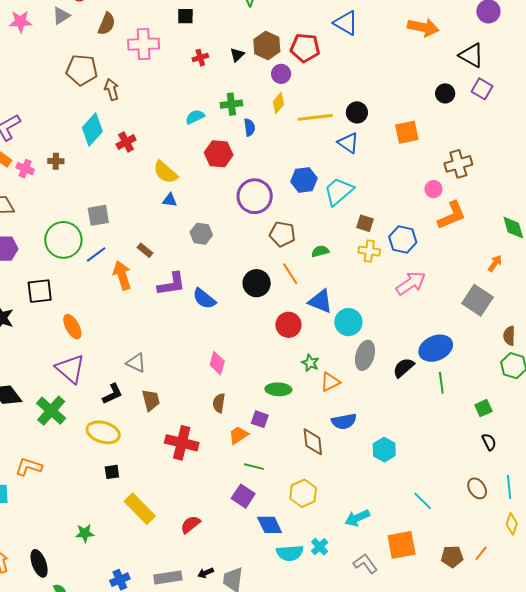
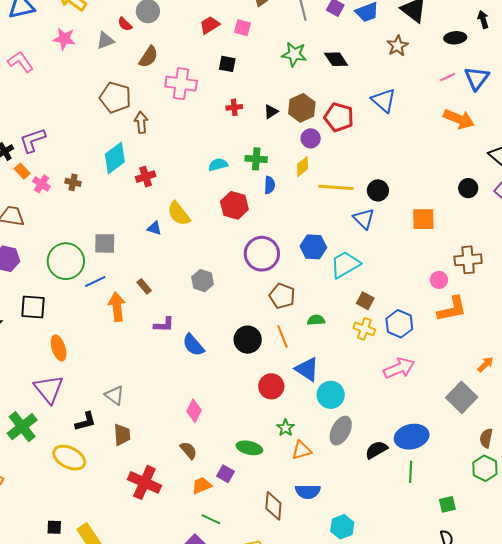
blue triangle: (170, 200) -> (154, 228), moved
purple L-shape: (172, 284) -> (164, 325), size x0.7
brown semicircle: (219, 403) -> (188, 450), turned 120
black square: (112, 472) -> (54, 527), moved

